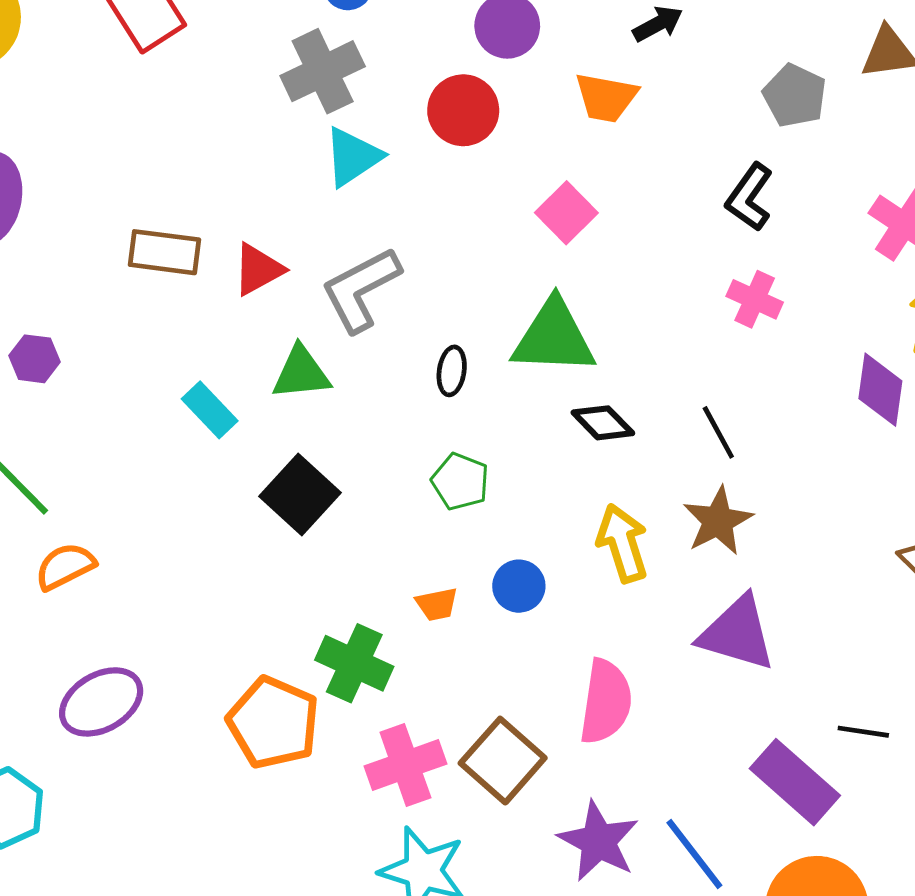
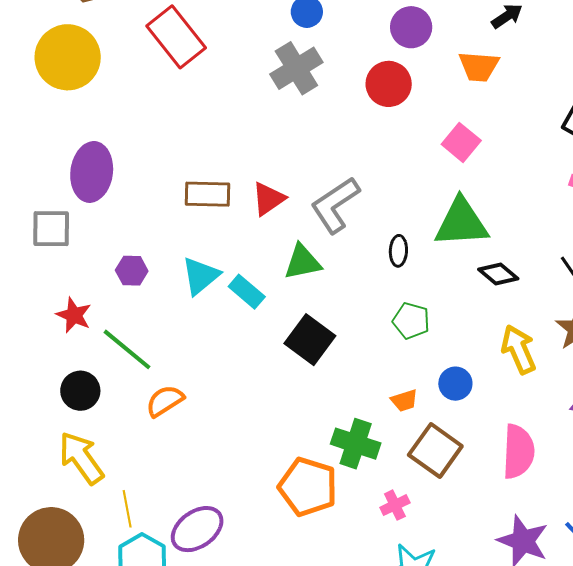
cyan triangle: (353, 157) -> (201, 276), moved
purple ellipse: (101, 702) -> (197, 529), moved
brown square: (503, 761) -> (435, 450), moved
pink cross: (405, 765) -> (395, 505), size x0.6

